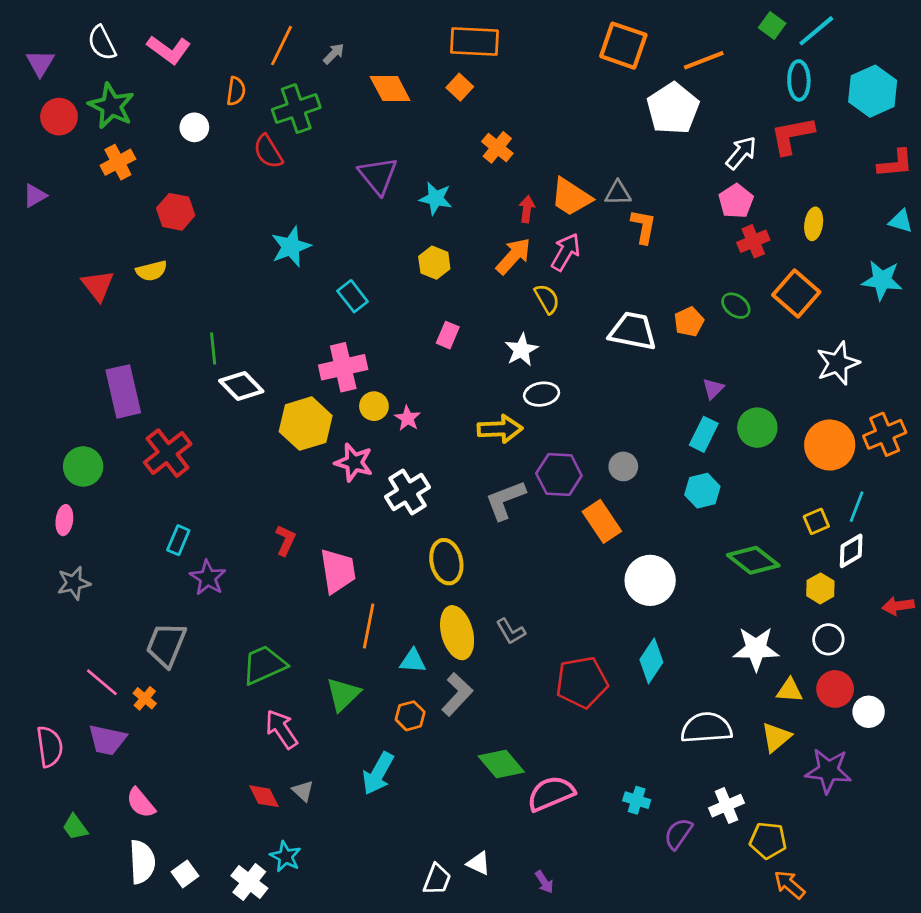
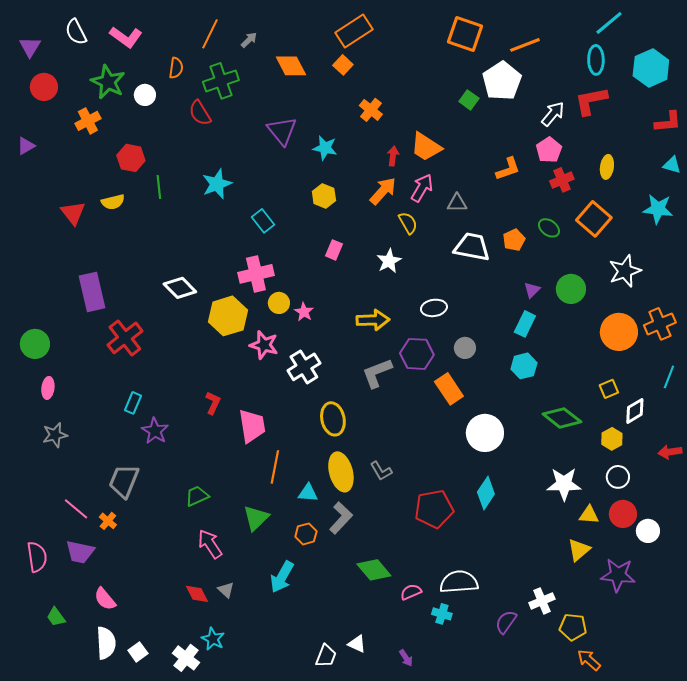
green square: (772, 25) -> (469, 100), moved
orange rectangle: (475, 42) -> (354, 31), turned -36
green star: (111, 106) -> (108, 82), moved
gray triangle: (618, 193) -> (457, 203), moved
orange L-shape: (643, 227) -> (508, 169), moved, turned 60
green line: (213, 349) -> (159, 187), moved
white ellipse: (542, 394) -> (434, 308), moved
green circle: (757, 428) -> (571, 289), moved
green circle: (83, 466) -> (35, 344), moved
cyan line: (857, 507) -> (669, 377), moved
green trapezoid: (264, 665) -> (197, 496), size x0.7
white semicircle: (706, 728) -> (459, 582), moved
pink semicircle: (551, 794) -> (411, 592), size x0.6
cyan cross: (637, 800) -> (442, 614), moved

